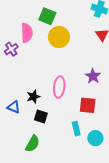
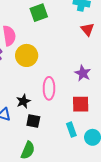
green square: (47, 16) -> (39, 13), moved, turned -36
yellow circle: (59, 37) -> (27, 55), moved

